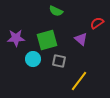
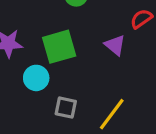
gray square: (59, 61) -> (66, 108), moved

